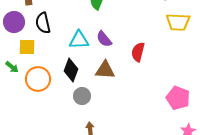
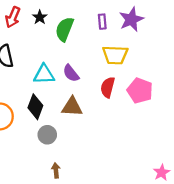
yellow trapezoid: (178, 22) -> (115, 55), moved
pink pentagon: (178, 98) -> (140, 91), moved

